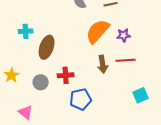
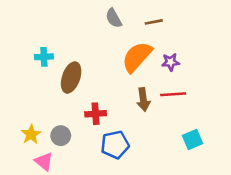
yellow star: (12, 75) -> (31, 134), moved
gray circle: (41, 82) -> (61, 136), moved

